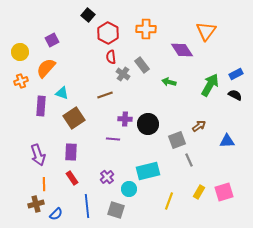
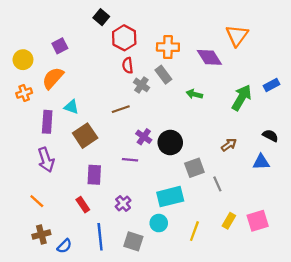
orange cross: (146, 29) -> (168, 47), moved
black semicircle: (235, 95) -> (270, 136), moved
purple cross: (125, 119) -> (144, 137), turned 32
gray square: (177, 140) -> (194, 168), moved
purple rectangle: (71, 152) -> (94, 175), moved
purple arrow: (38, 155) -> (46, 160), moved
orange line: (44, 184) -> (37, 201), moved, turned -48
cyan circle: (129, 189) -> (159, 223), moved

